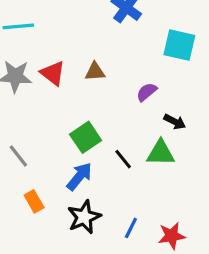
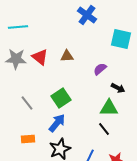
gray line: (18, 156) -> (27, 103), moved
black line: (123, 159) -> (104, 129), moved
orange rectangle: (34, 201) -> (28, 139), turned -64

